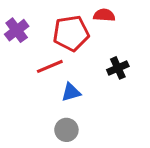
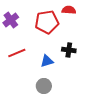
red line: (50, 66) -> (17, 53), moved
black cross: (118, 68) -> (69, 50), moved, turned 32

